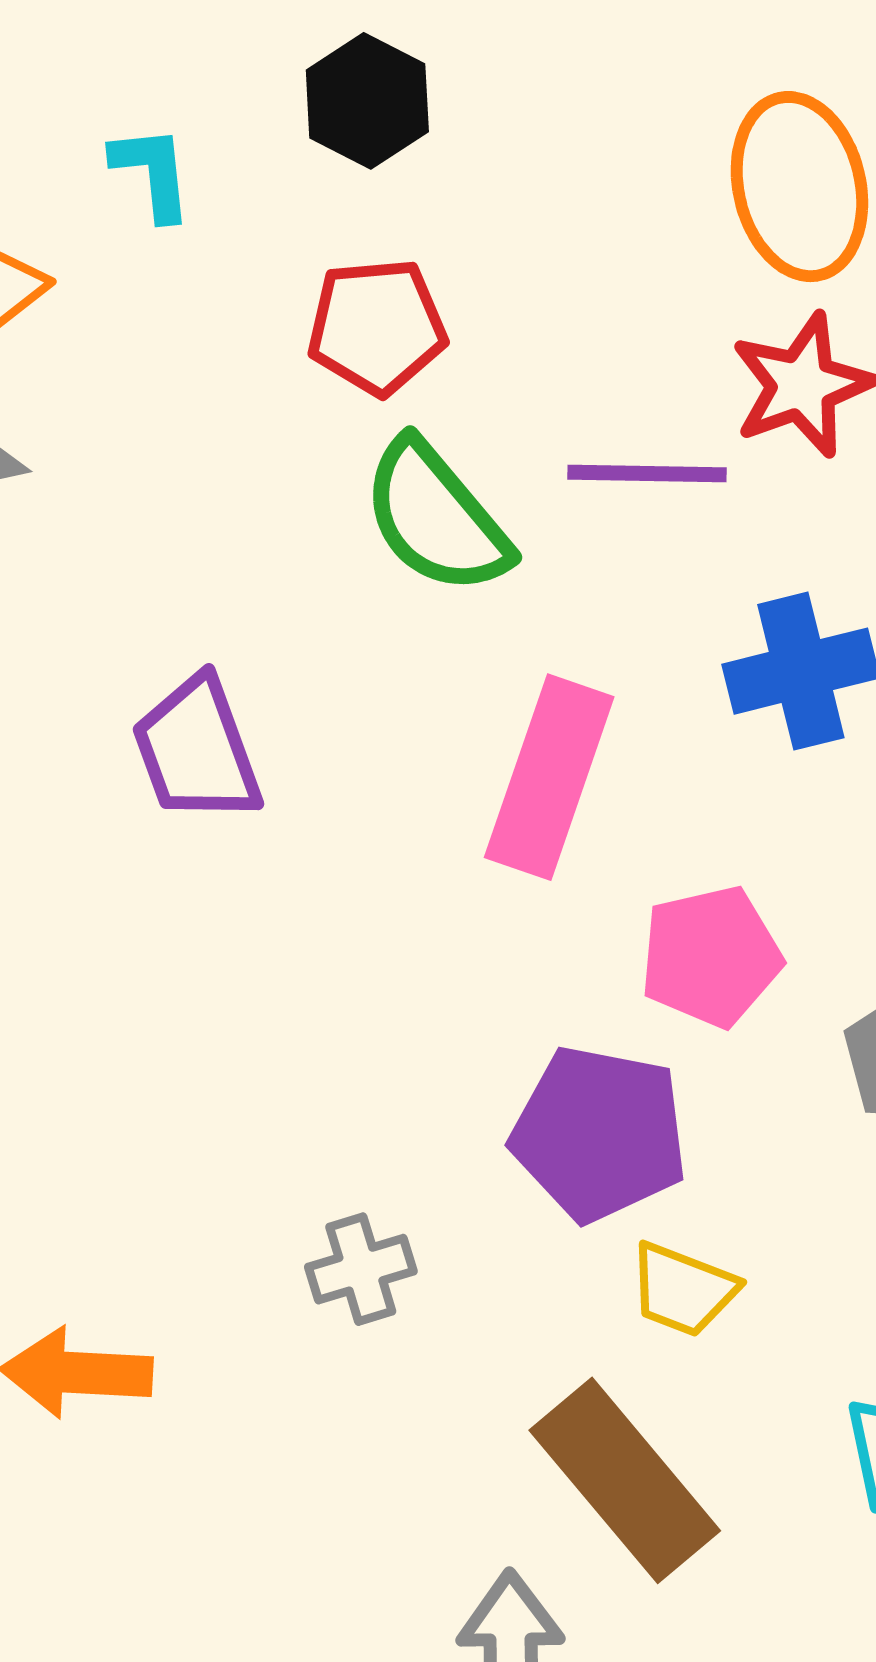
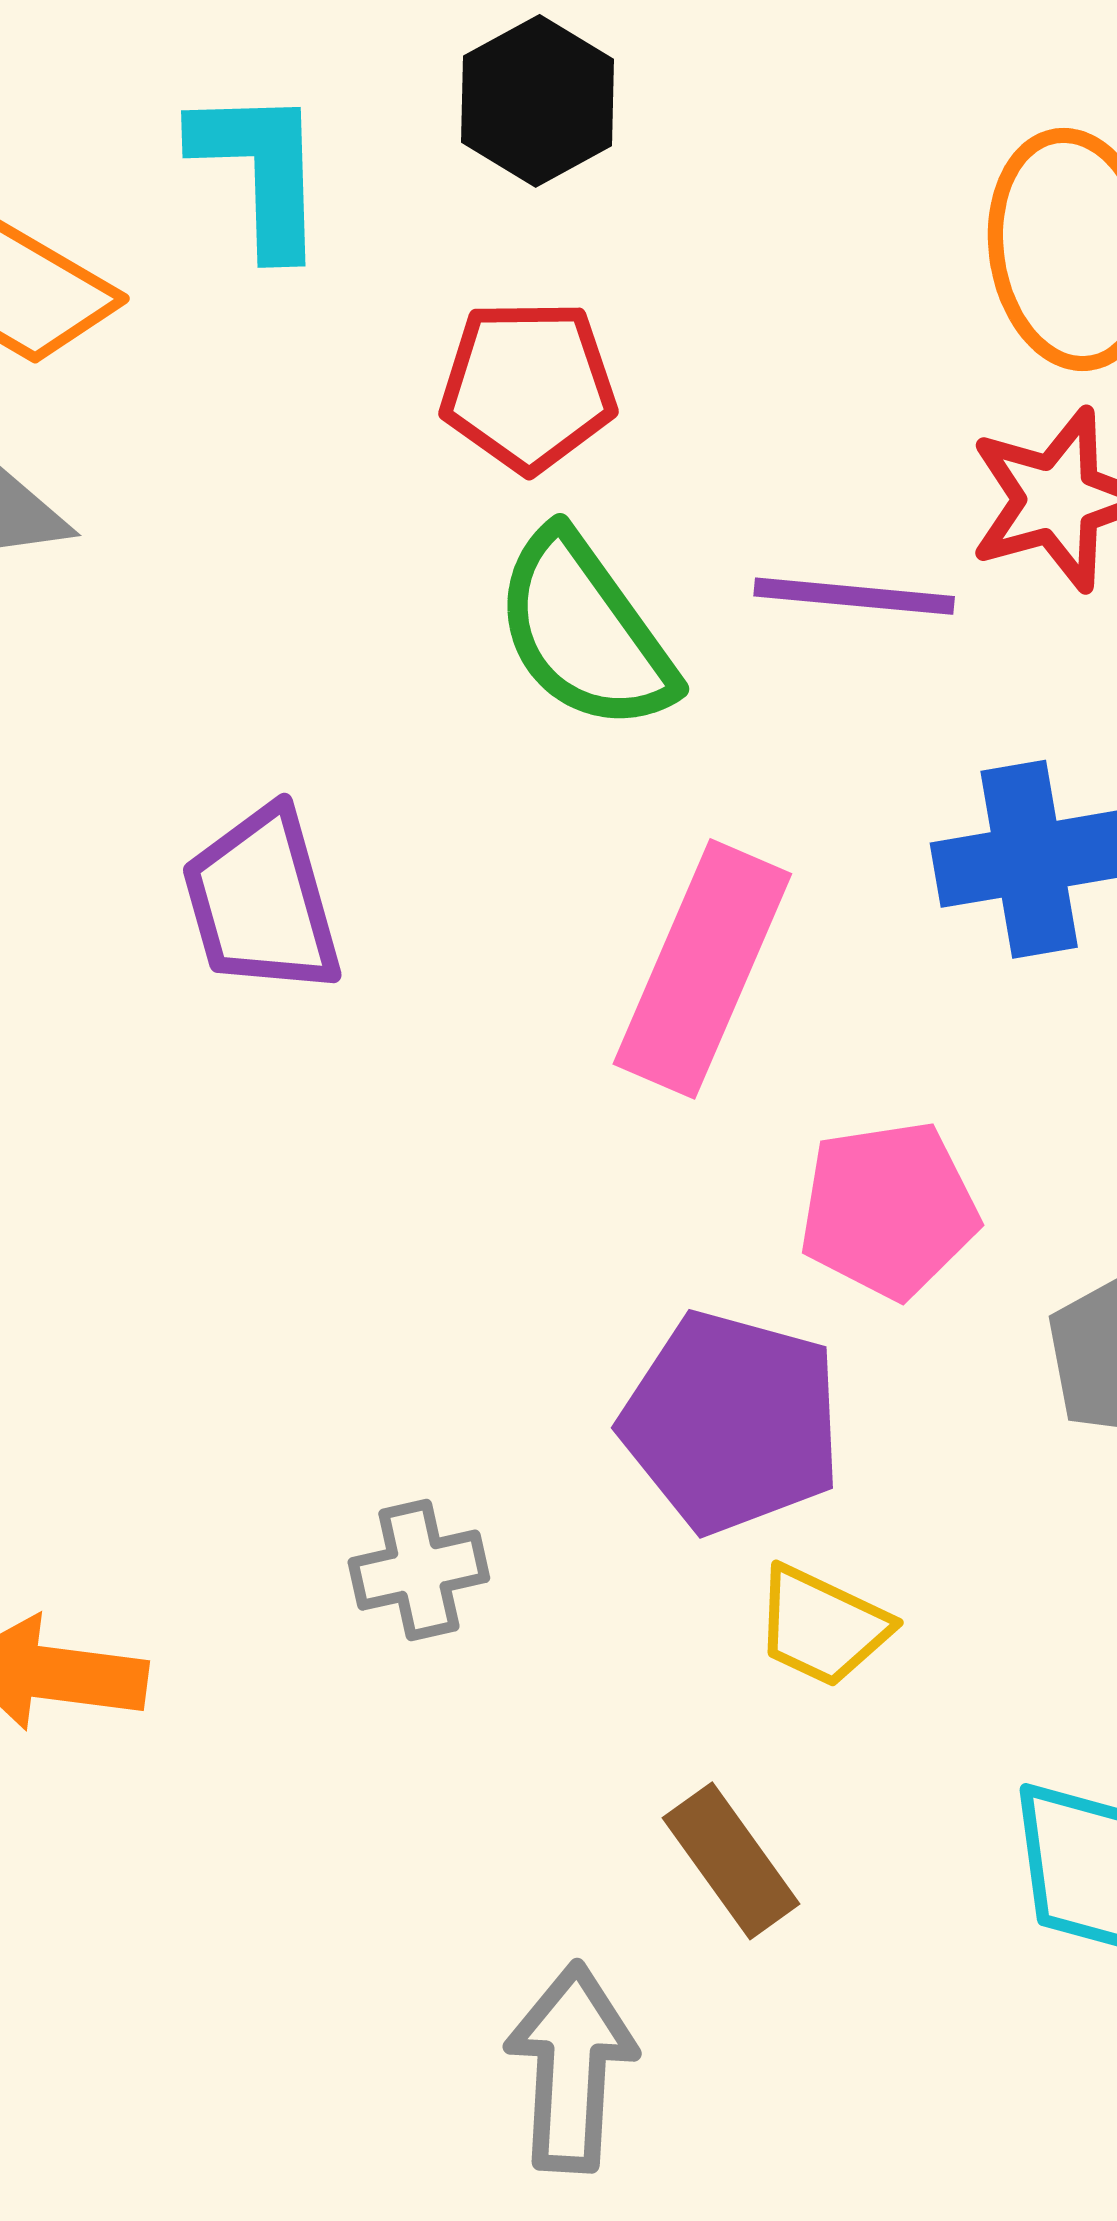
cyan L-shape: (152, 172) -> (260, 171), size x1.4
brown rectangle: (625, 1480) -> (731, 1861), size x0.6

